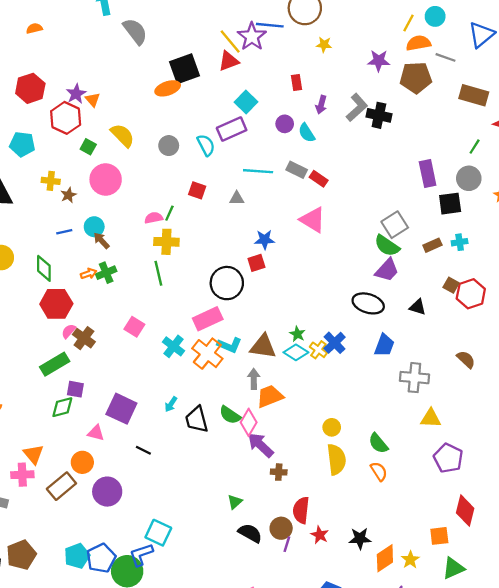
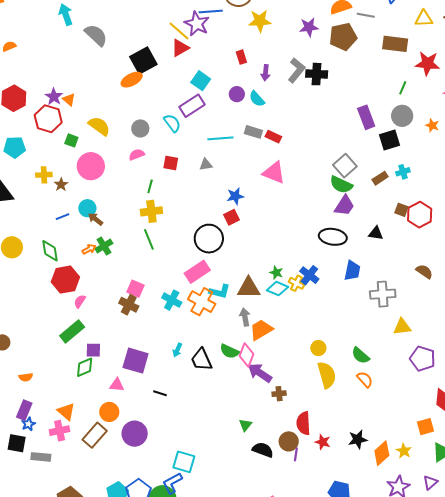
yellow star: (324, 45) -> (260, 21), size x1.6
pink semicircle: (154, 218) -> (137, 155), moved
brown cross: (84, 338) -> (129, 305), moved

